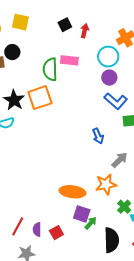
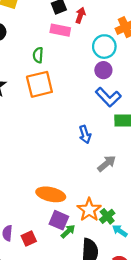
pink rectangle: (69, 60) -> (60, 30), moved
green semicircle: (50, 69) -> (38, 55), size x0.6
orange square: (40, 98) -> (39, 84), moved
orange star: (106, 184) -> (89, 210), moved, turned -30

